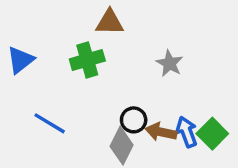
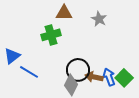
blue triangle: (20, 60) -> (12, 56), moved
gray star: (170, 63) -> (99, 19), moved
black circle: (134, 120) -> (78, 70), size x1.5

